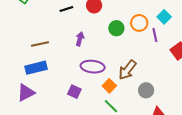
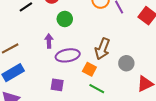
green circle: (116, 28) -> (65, 19), moved
purple arrow: (80, 39) -> (49, 41), moved

